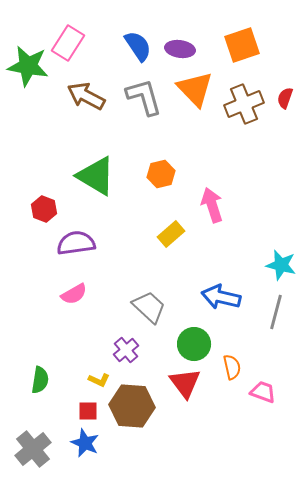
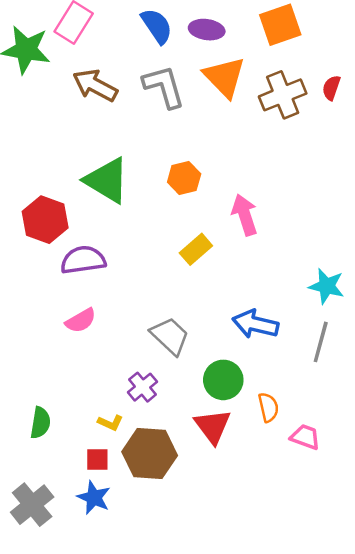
red hexagon: (44, 209) -> (45, 220), size x1.5

